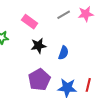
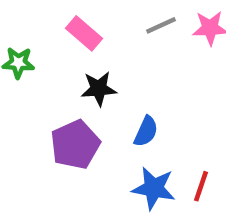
blue semicircle: (63, 53) -> (146, 131), moved
purple pentagon: (39, 80) -> (75, 145), moved

